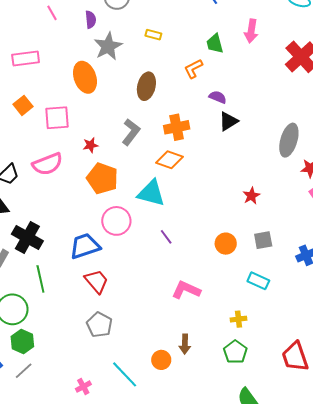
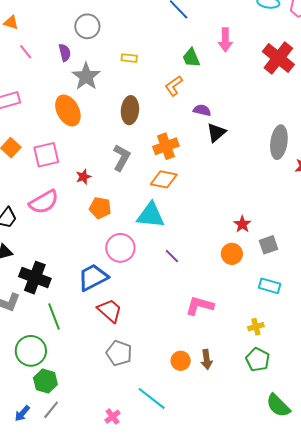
orange pentagon: (102, 178) -> (100, 208), size x0.7
red star: (251, 196) -> (242, 224), moved
orange circle: (161, 360) -> (181, 361), moved

